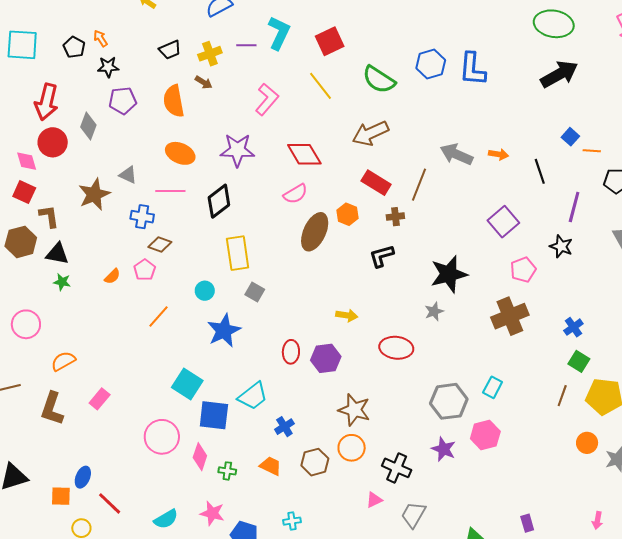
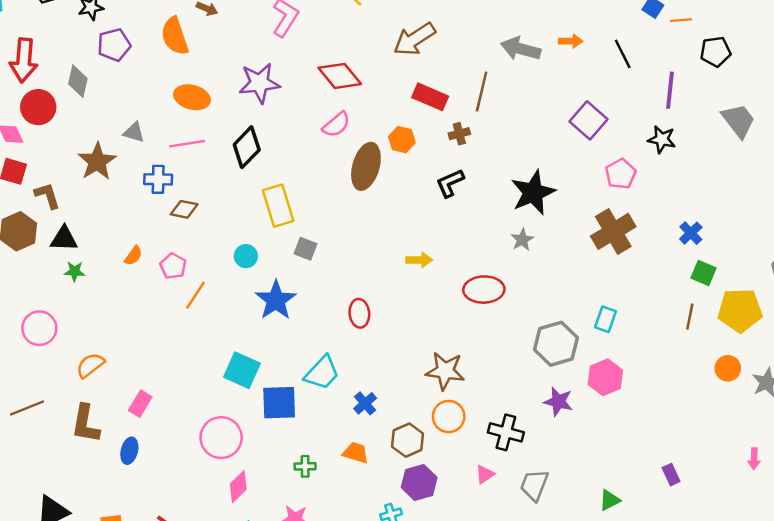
pink pentagon: (145, 270) -> (173, 266), moved
purple hexagon: (326, 358) -> (419, 482), moved
pink diamond: (200, 457) -> (238, 487), moved, turned 36
blue ellipse: (83, 477) -> (129, 451), moved

